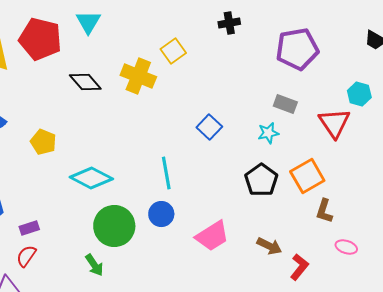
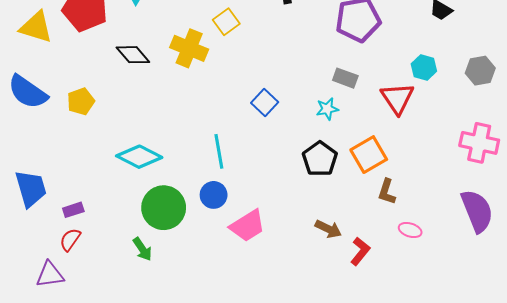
yellow pentagon: (43, 142) -> (81, 101), moved, turned 30
pink trapezoid: (212, 236) -> (248, 226), moved

